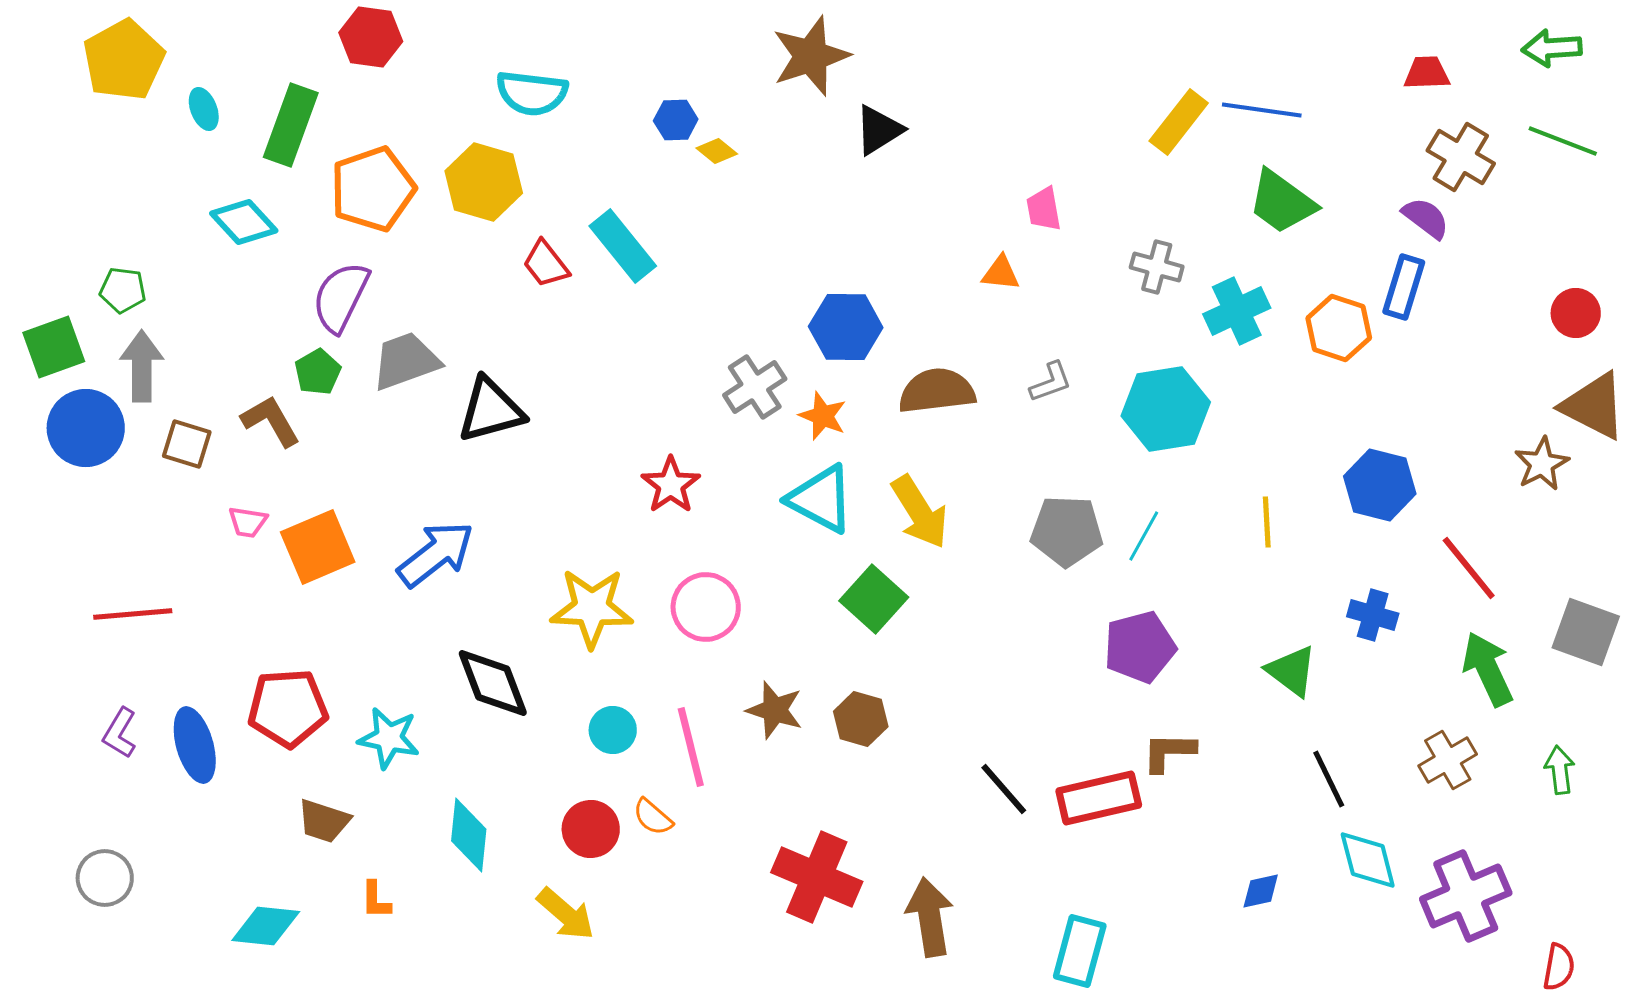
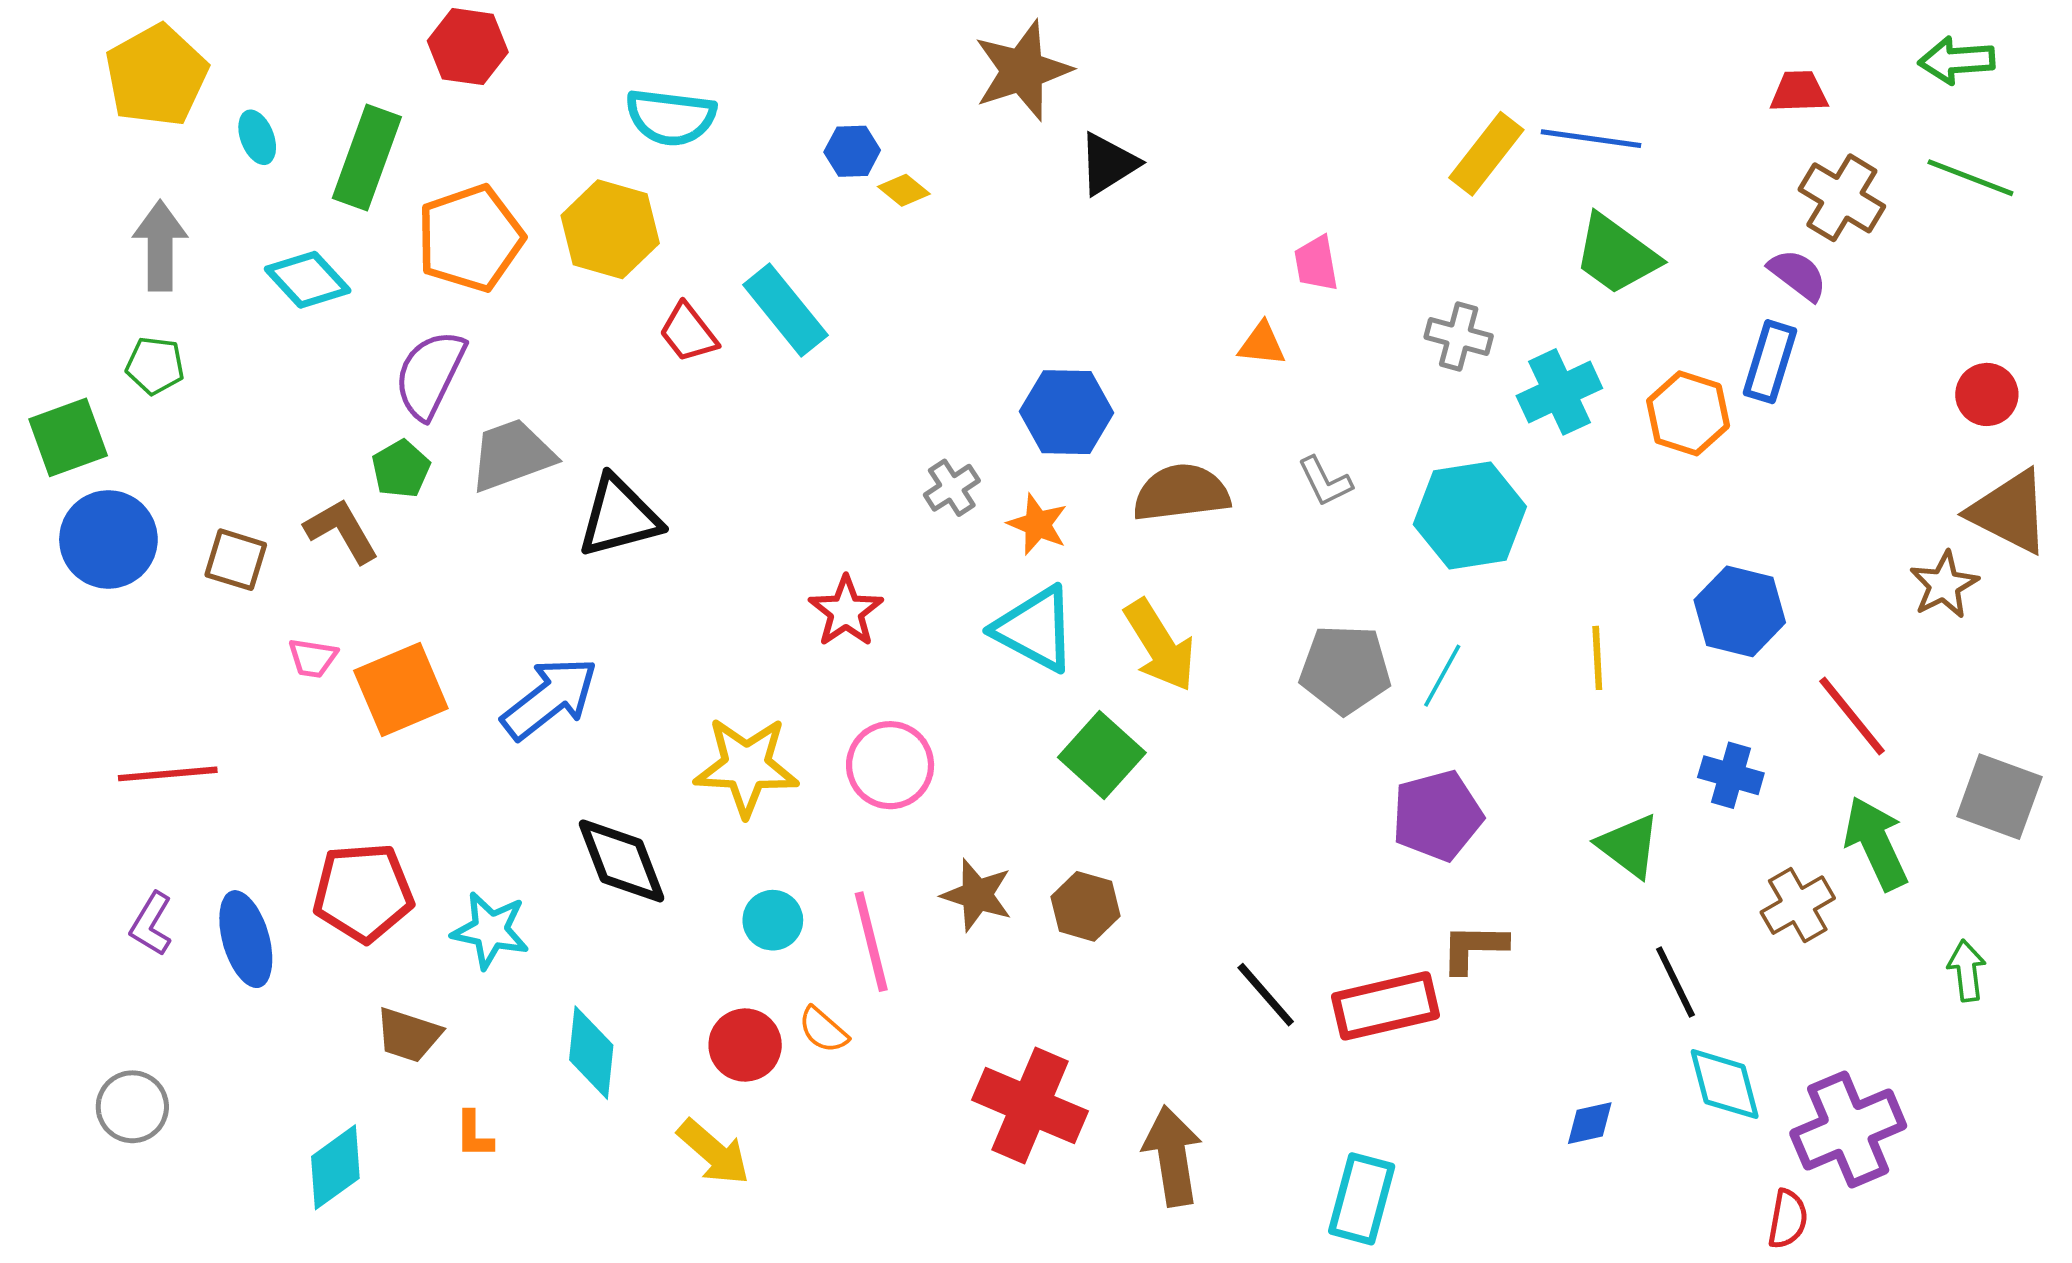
gray arrow: (142, 366) -> (160, 246), moved
gray L-shape: (1051, 382) -> (1325, 481), turned 84
gray cross: (755, 387) -> (952, 488), size x0.7
brown cross: (1448, 760) -> (1798, 905), moved
cyan diamond: (266, 926) -> (335, 1167), turned -42
red semicircle: (1559, 967) -> (1788, 1219), moved

